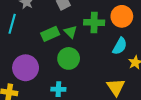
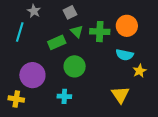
green triangle: (71, 32) -> (77, 31), moved
cyan semicircle: (120, 46) -> (125, 55), turned 72

